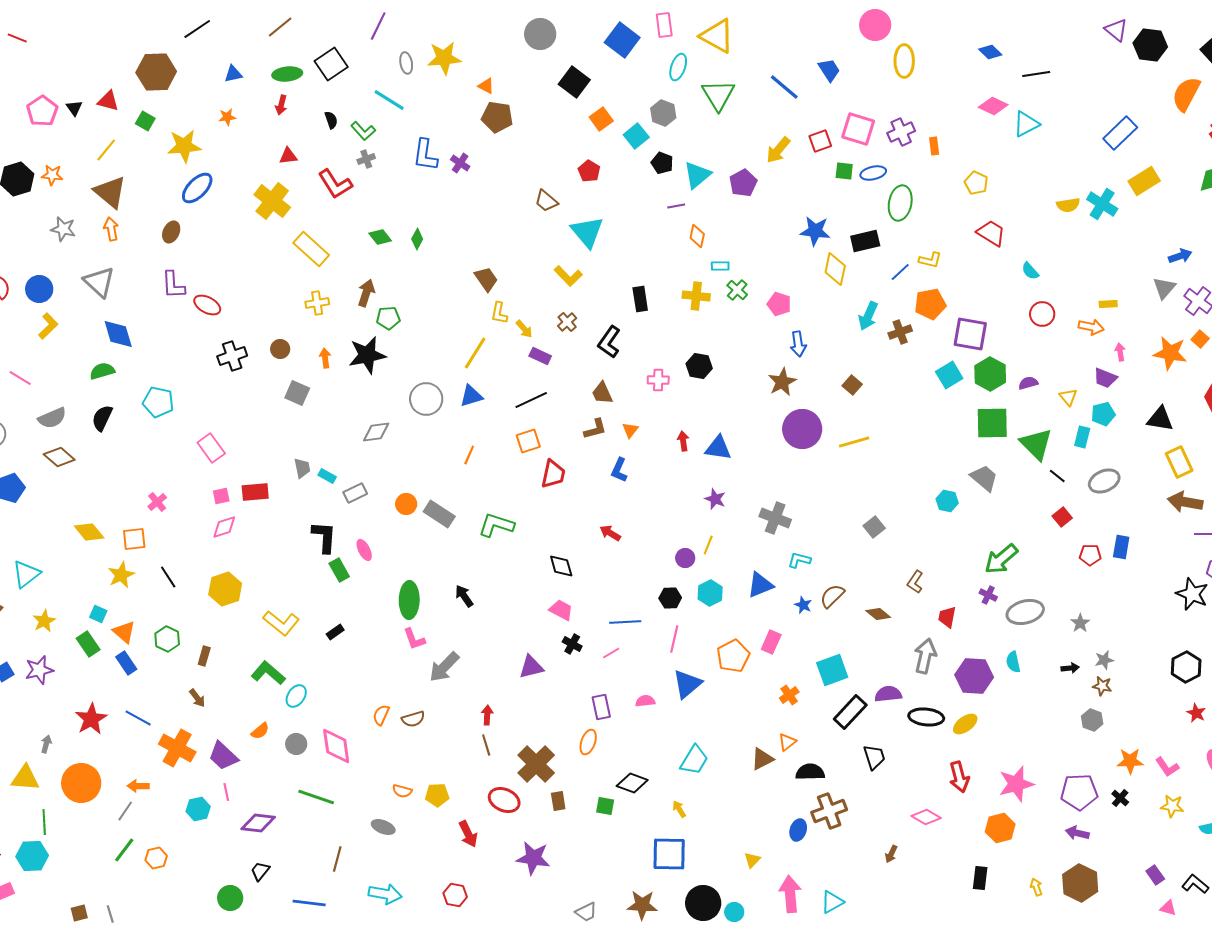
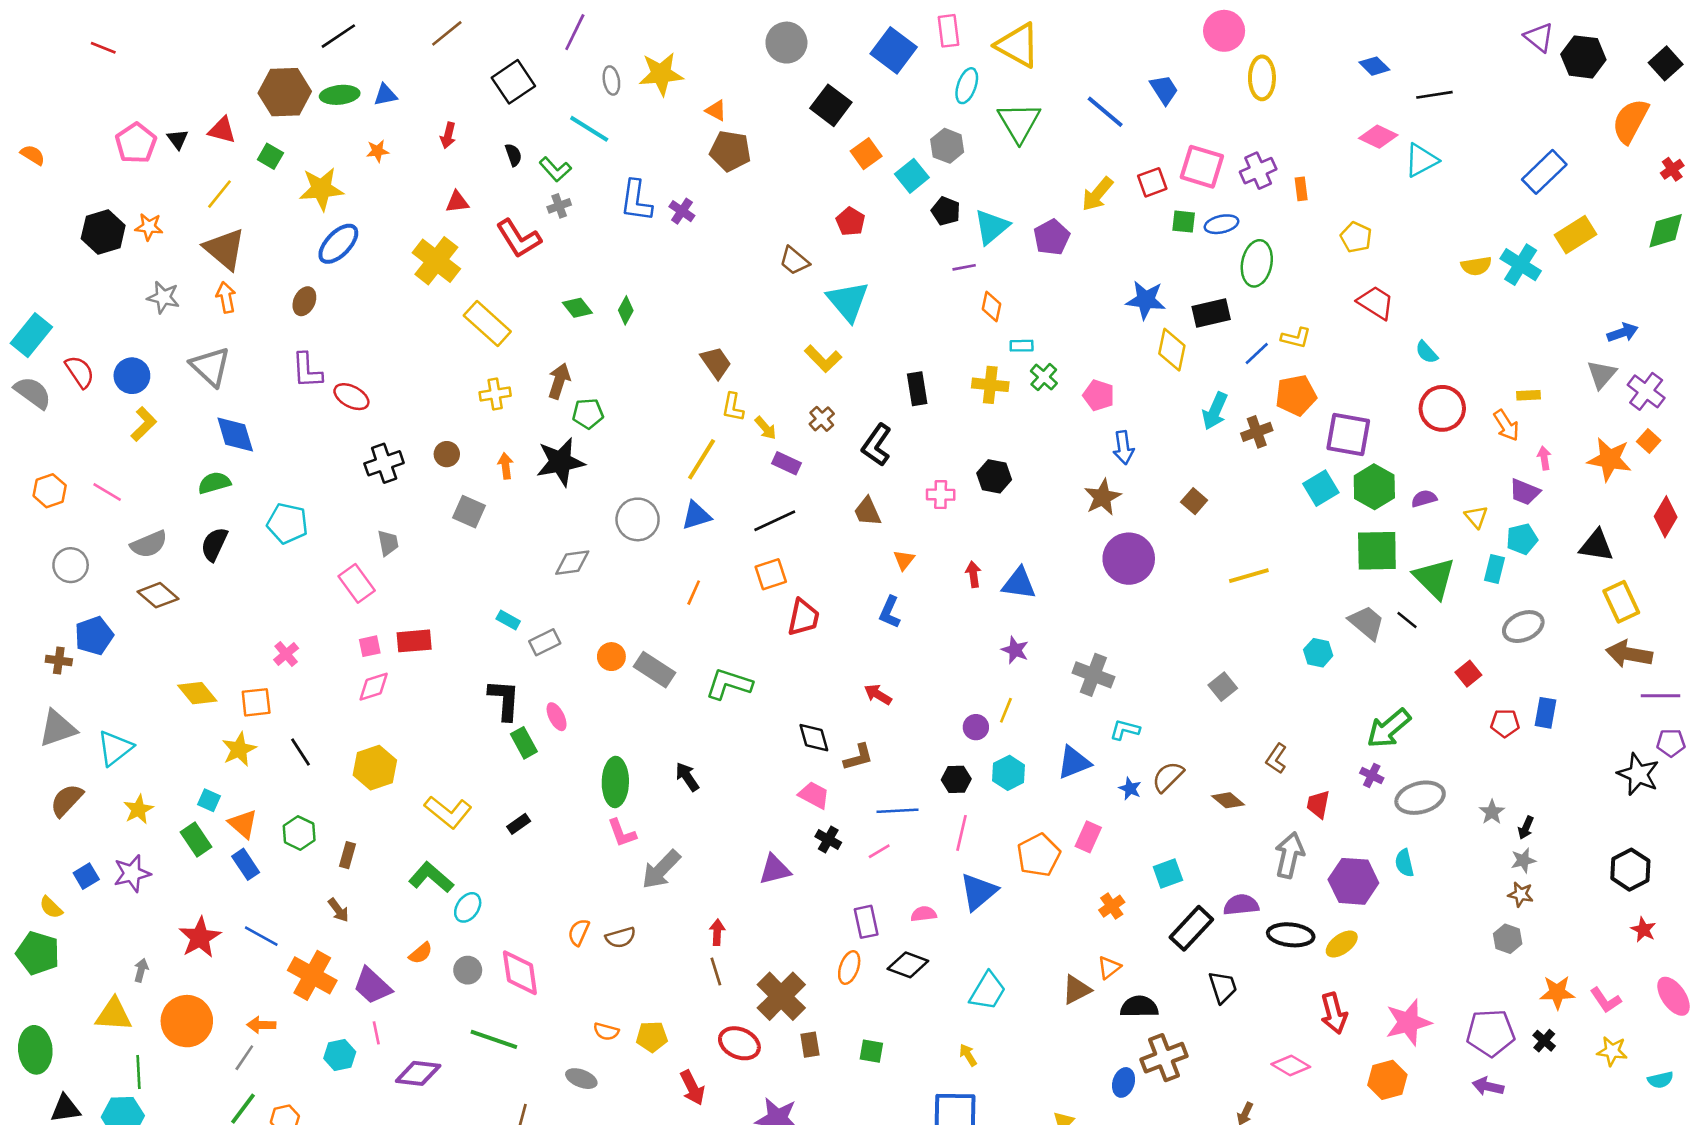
green ellipse: (287, 74) -> (340, 95), moved
red circle: (1042, 314) -> (1442, 408), size x1.4
orange arrow: (1091, 327) -> (1506, 425), turned 45
brown L-shape: (595, 429) -> (858, 757), moved
yellow line: (854, 442) -> (1249, 576), moved
gray trapezoid: (302, 468) -> (388, 543), moved
black line: (1057, 476) -> (1407, 620), moved
black arrow: (1070, 668) -> (1526, 828), moved, turned 120
cyan square: (832, 670) -> (1168, 873), size x0.7
black diamond: (632, 783) -> (908, 965), moved

